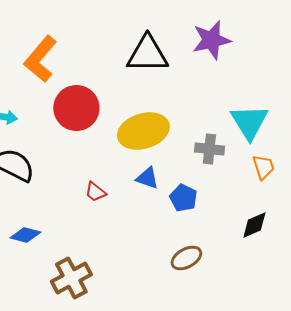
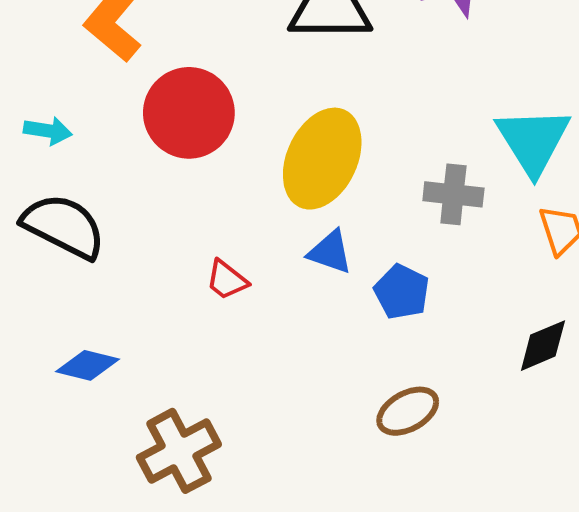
yellow ellipse: (143, 131) -> (322, 159), turned -48

